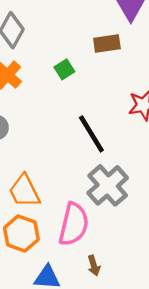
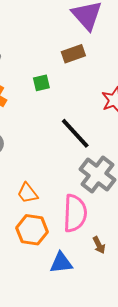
green square: (64, 69) -> (41, 83), turned 30
orange trapezoid: (24, 191) -> (27, 193), size x0.7

